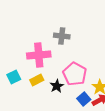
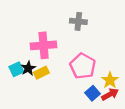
gray cross: (62, 36) -> (78, 21), moved
black star: (57, 86) -> (28, 68), moved

